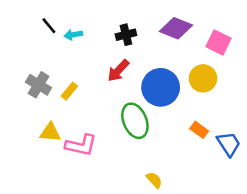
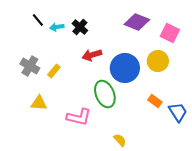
black cross: (126, 35) -> (80, 27), moved, turned -35
red arrow: (118, 71) -> (92, 55), turned 30
pink L-shape: (81, 145) -> (79, 117), moved

